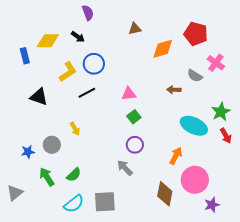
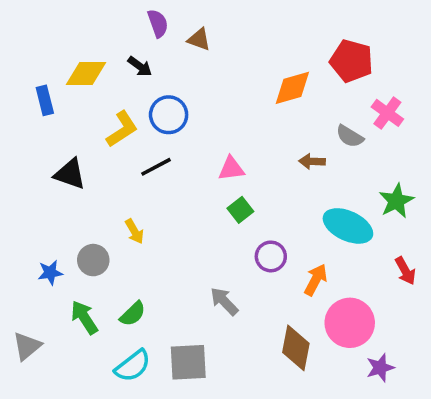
brown triangle: (135, 29) -> (199, 39), moved, turned 32
red arrow: (226, 136) -> (405, 271), moved
purple circle: (135, 145) -> (271, 256), moved

